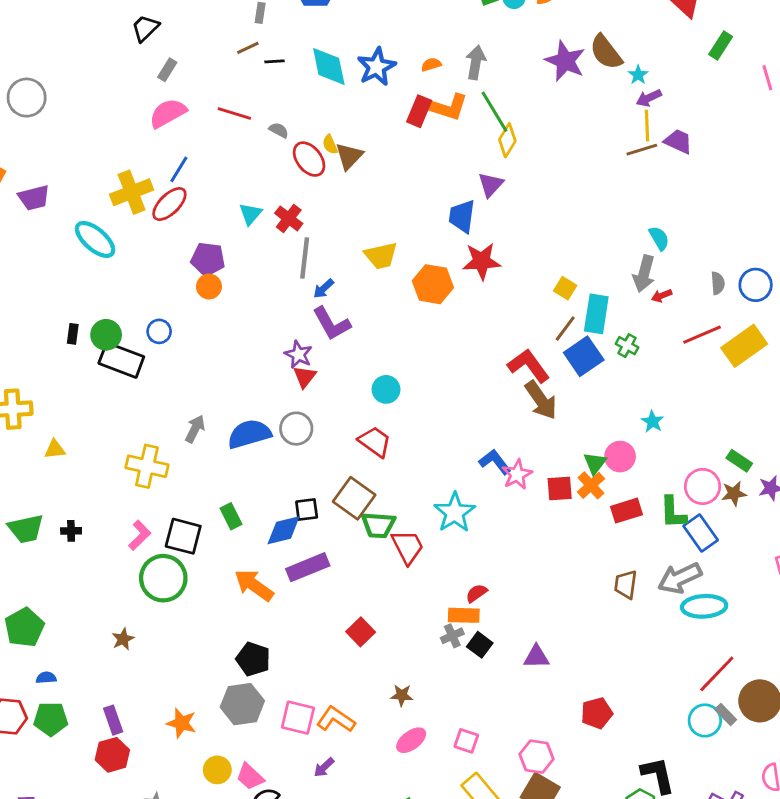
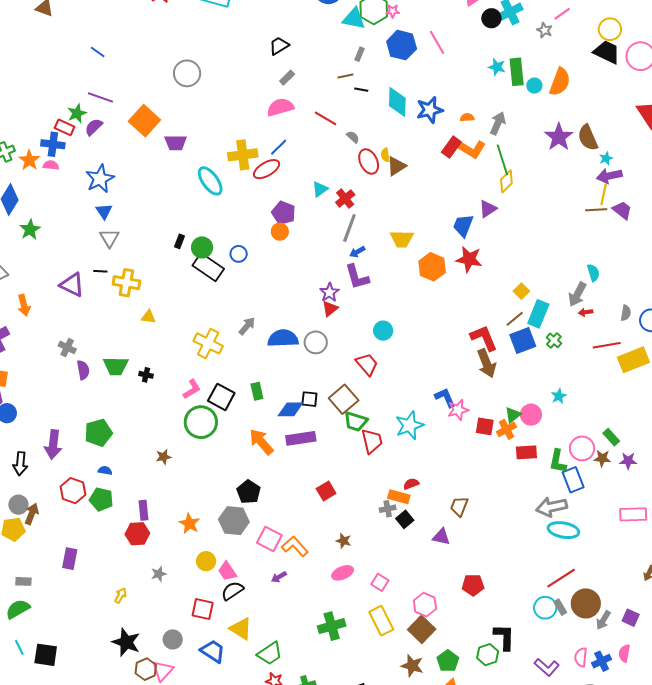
purple arrow: (649, 98) -> (609, 176), size x1.4
brown trapezoid: (626, 584) -> (459, 506), moved

